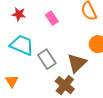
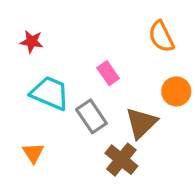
red star: (19, 14) -> (32, 42), moved
pink rectangle: (52, 18) -> (108, 73), moved

